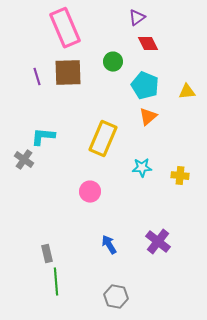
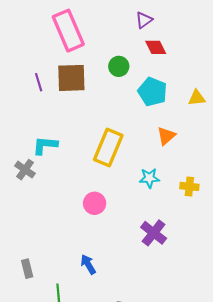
orange triangle: (148, 117) -> (166, 136), moved
purple cross: (158, 242) -> (154, 233), moved
blue arrow: (109, 245) -> (88, 264), moved
gray rectangle: (47, 254) -> (27, 269), moved

